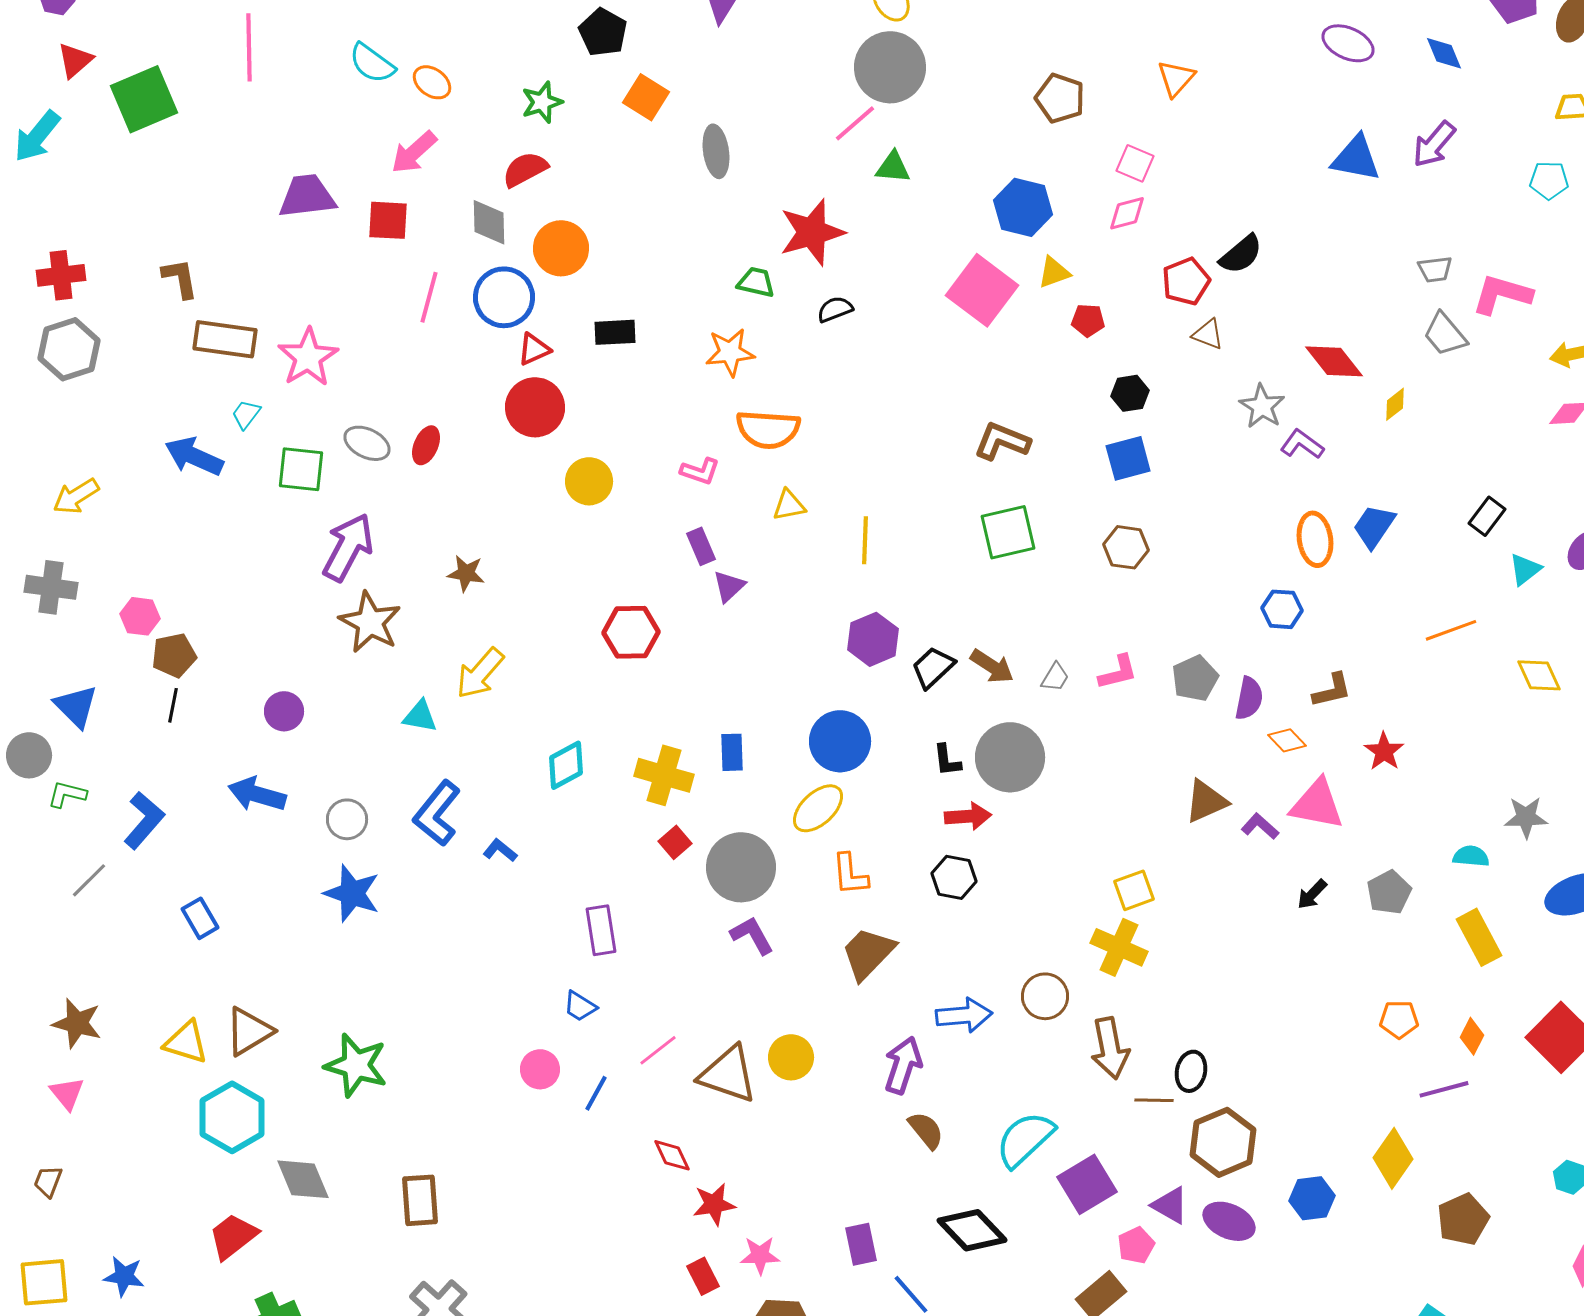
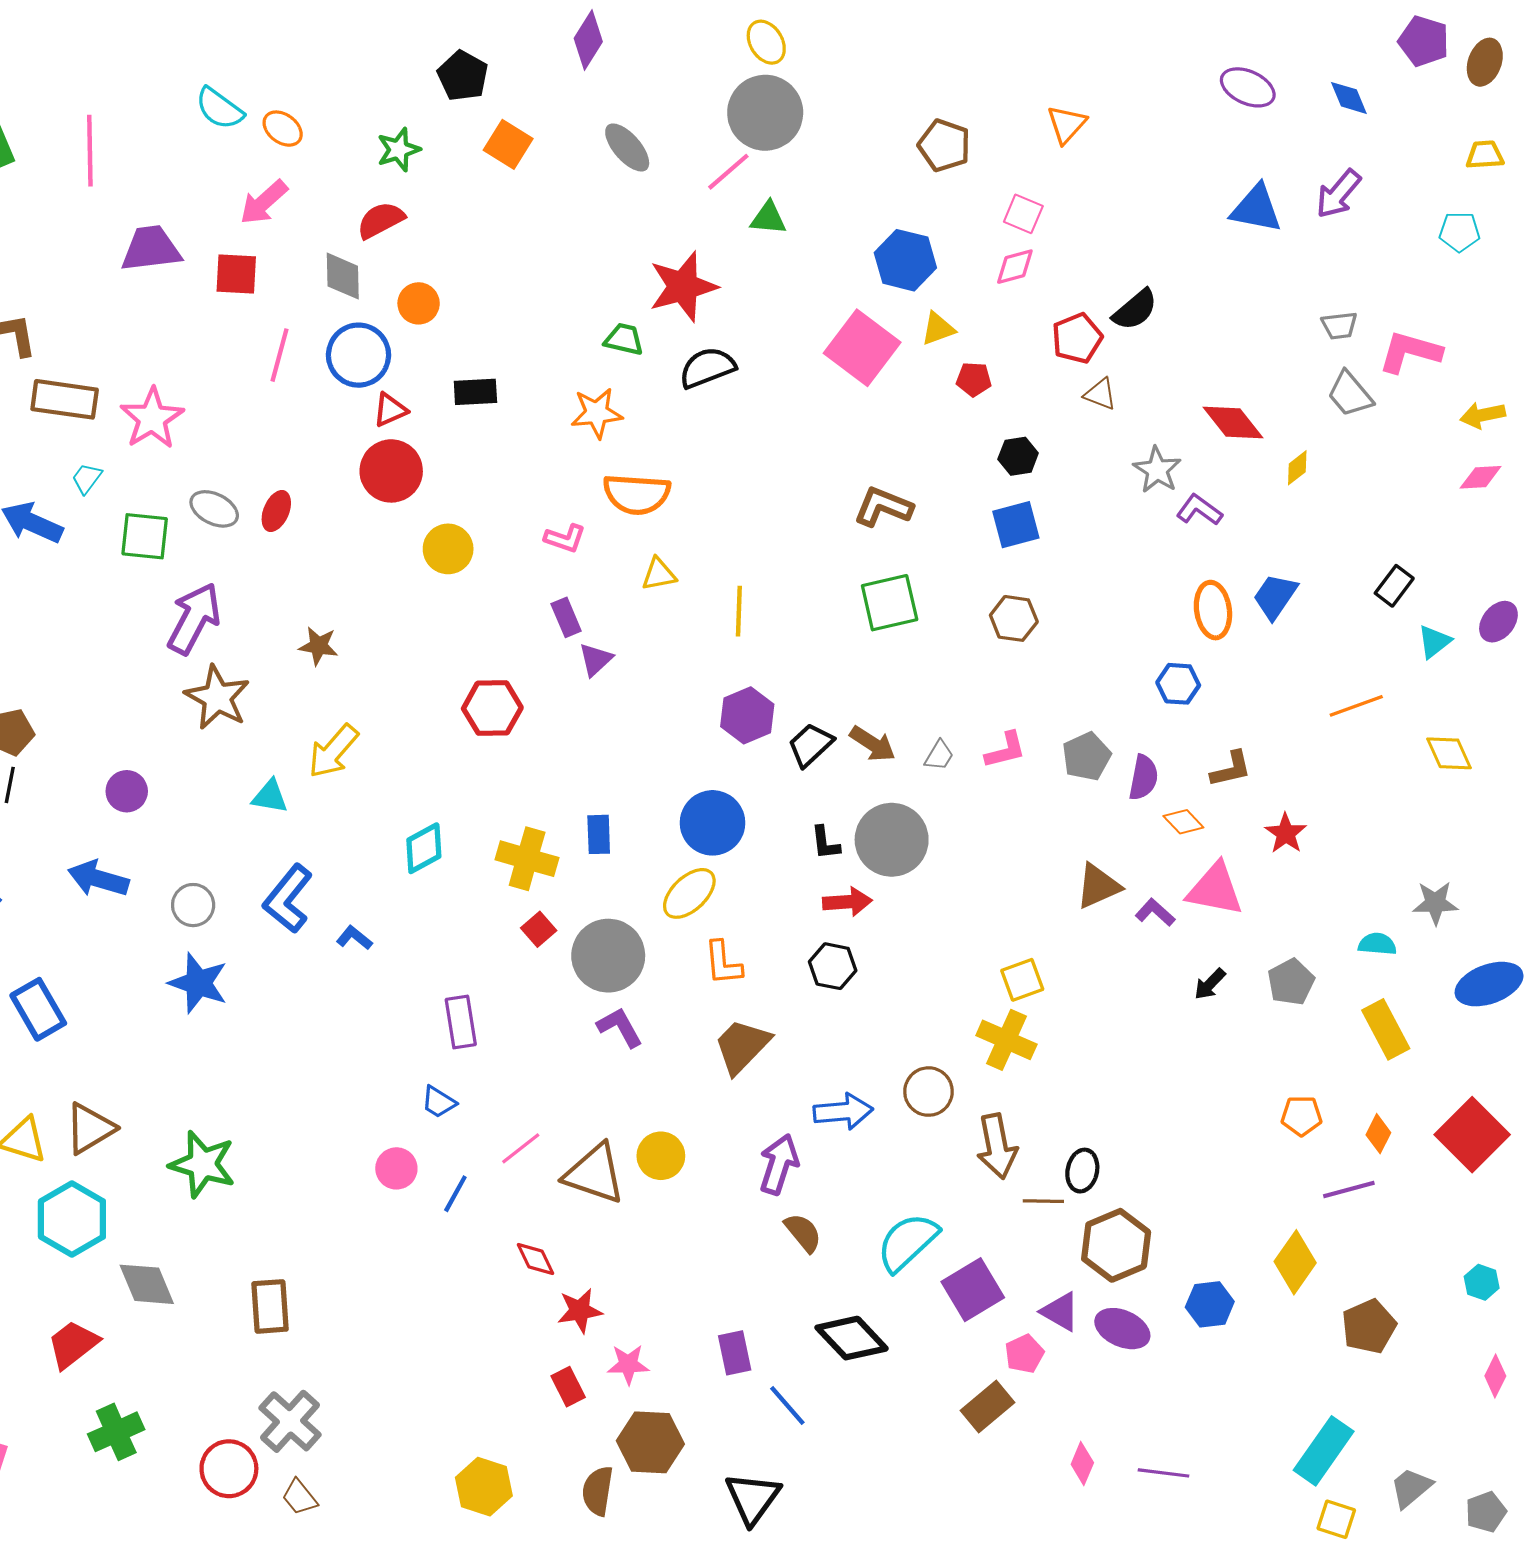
pink line: (249, 47) -> (90, 151), moved
gray ellipse: (716, 151) -> (627, 147), moved, turned -33
orange circle: (561, 248) -> (419, 303), size x0.7
black semicircle: (835, 309) -> (707, 368), size x1.5
blue rectangle: (200, 918) -> (38, 1009), size x1.4

